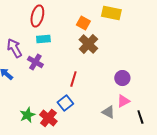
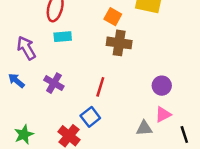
brown cross: (88, 44) -> (119, 43), turned -36
purple cross: (35, 62) -> (54, 83), moved
gray triangle: (108, 112) -> (144, 128), turned -32
green star: (27, 115) -> (24, 134), moved

